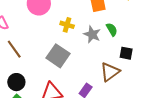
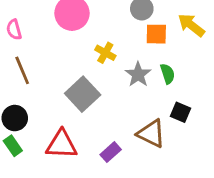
brown triangle: (110, 72) -> (151, 134), turned 50

